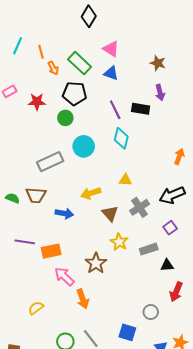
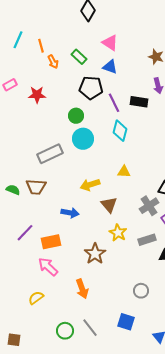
green rectangle: (80, 63) -> (79, 57), size x0.7
black pentagon: (75, 94) -> (91, 88), moved
green circle: (65, 118) -> (76, 116), moved
gray cross: (140, 207) -> (149, 206), moved
blue arrow: (64, 213) -> (70, 213), moved
purple line: (25, 242) -> (25, 233), turned -54
pink arrow: (64, 276) -> (48, 267), moved
gray circle: (151, 312) -> (141, 291), moved

